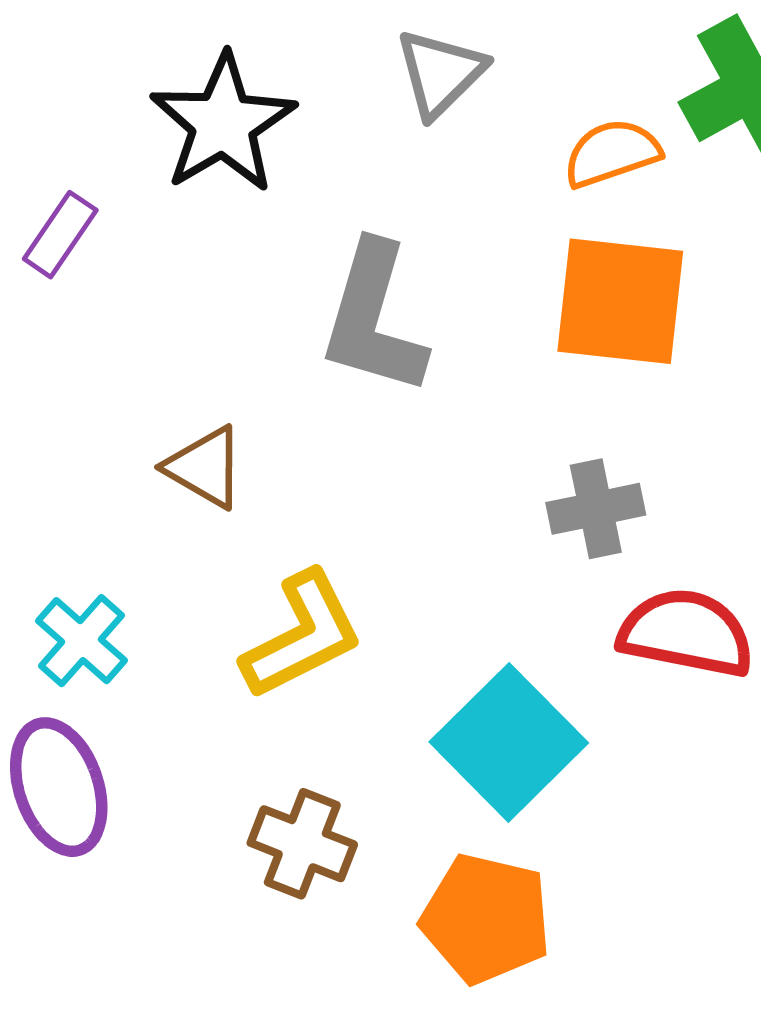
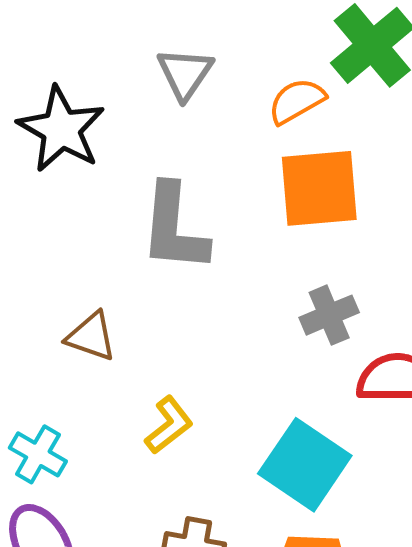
yellow L-shape: (302, 635) -> (169, 425), size x0.7

